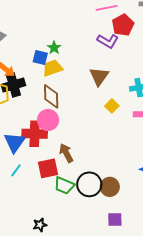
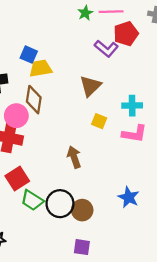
green star: (54, 48) -> (85, 13), moved
yellow square: (112, 106) -> (99, 121), turned -32
pink circle: (48, 120) -> (16, 116), moved
brown arrow: (66, 153) -> (74, 157), moved
red square: (48, 168) -> (17, 178), turned -30

